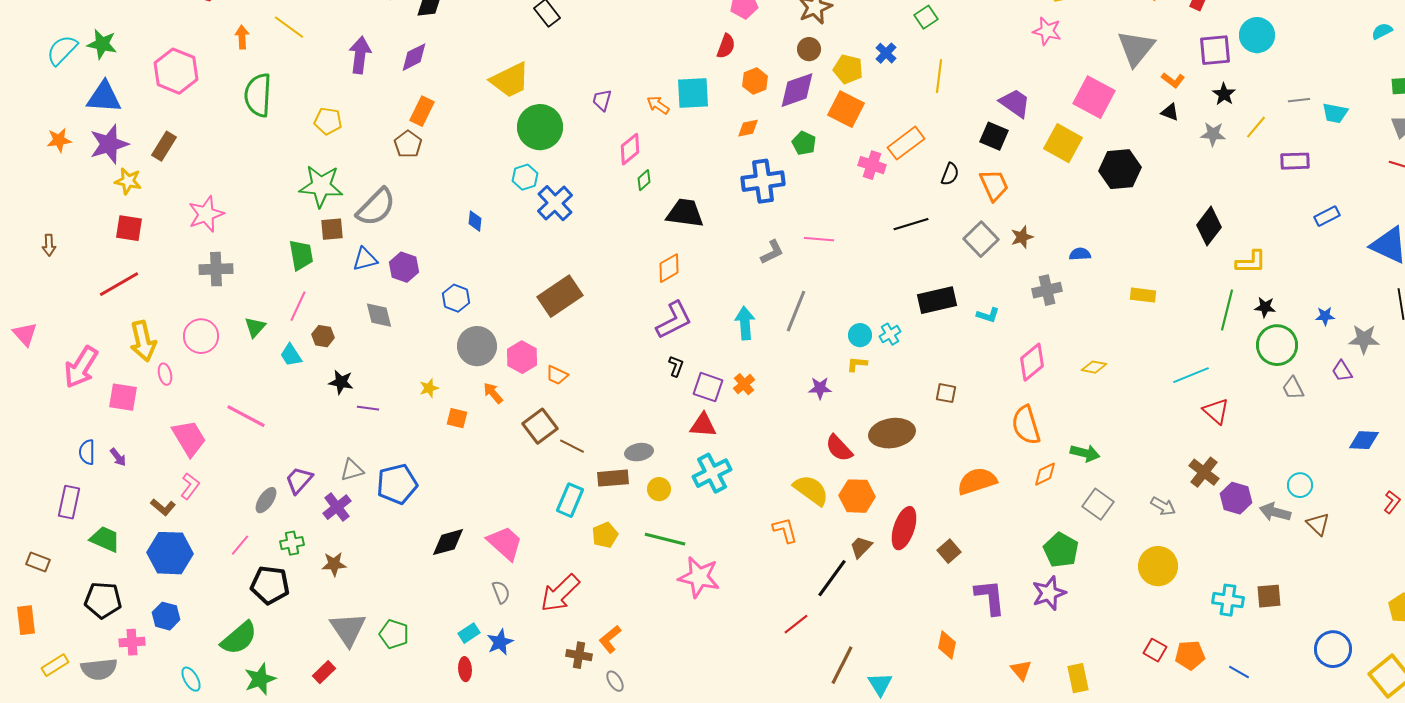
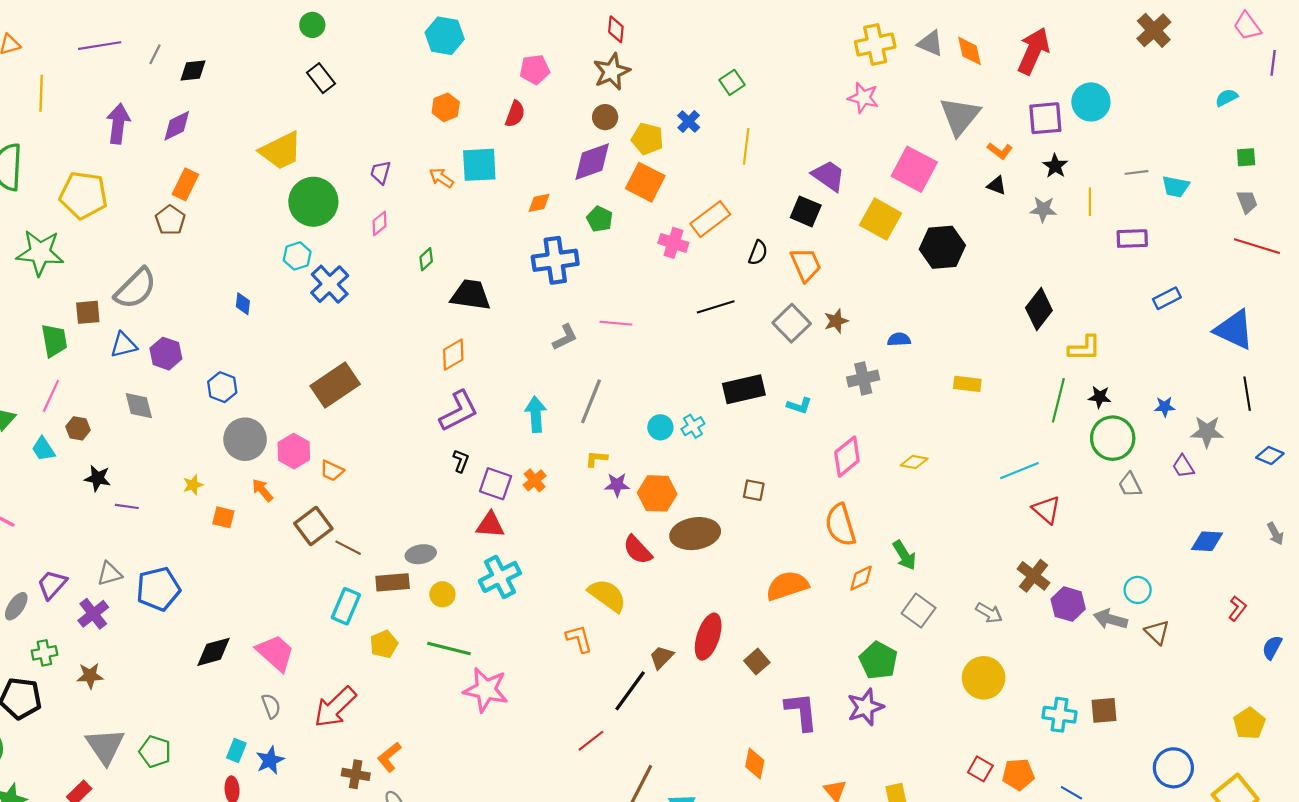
yellow line: (289, 27) -> (41, 93), turned 56
orange hexagon: (755, 81) -> (446, 107), moved
yellow pentagon: (328, 121) -> (83, 195), size x1.6
yellow line: (1256, 127) -> (1090, 202), turned -40
pink diamond: (630, 149) -> (380, 223), moved, size x0.7
green star: (321, 186) -> (40, 253), moved
yellow L-shape: (857, 364) -> (596, 459), moved
green arrow: (1085, 453) -> (904, 555), turned 44
orange hexagon: (857, 496) -> (657, 493), moved
cyan rectangle: (469, 633) -> (236, 750), turned -35

